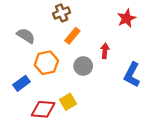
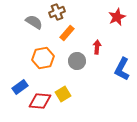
gray semicircle: (26, 36) -> (34, 22), moved
blue rectangle: (21, 83) -> (20, 87), moved

